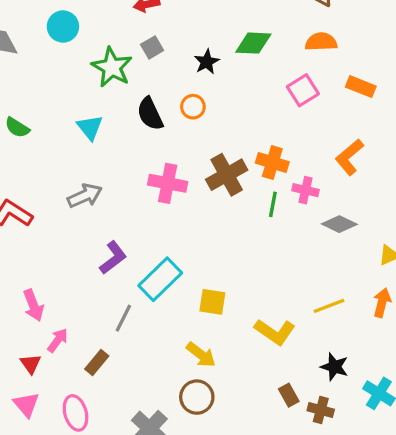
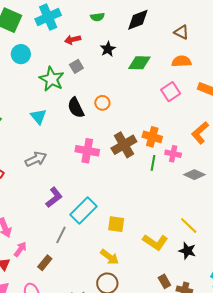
black star: (207, 62) -> (108, 49), moved
yellow line: (329, 306) -> (189, 226), turned 66
black star: (335, 367) -> (187, 251), moved

